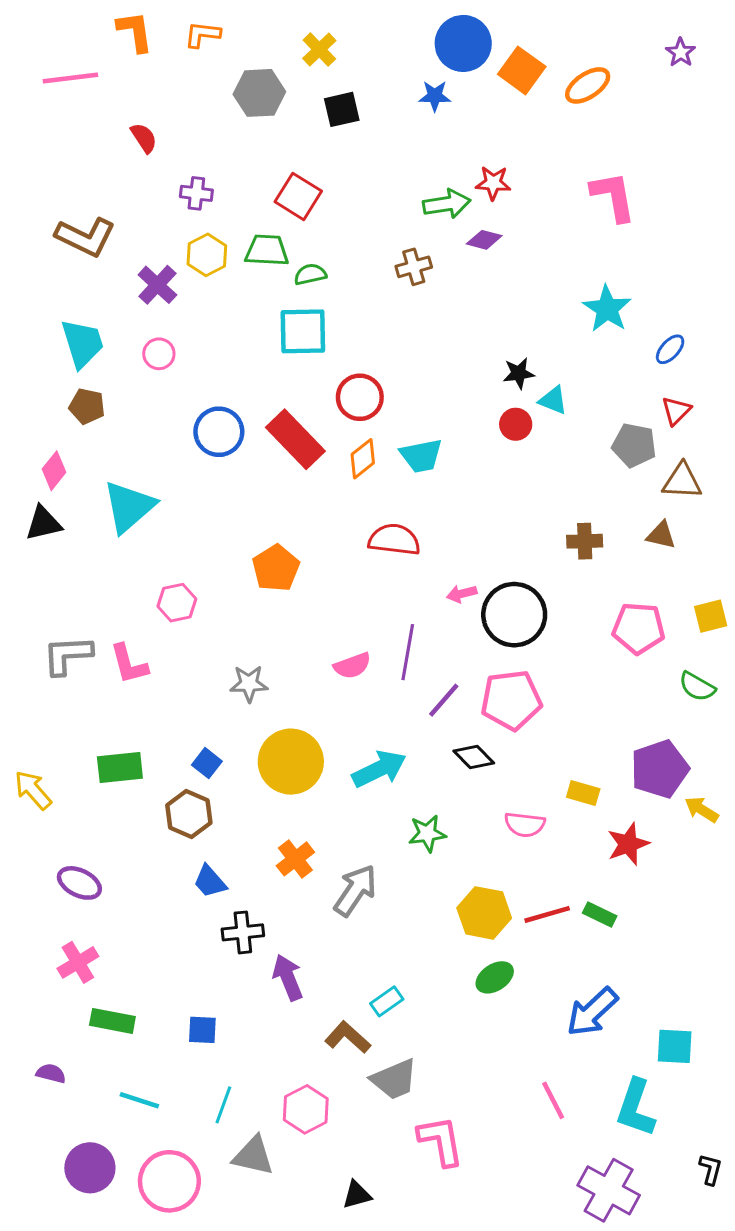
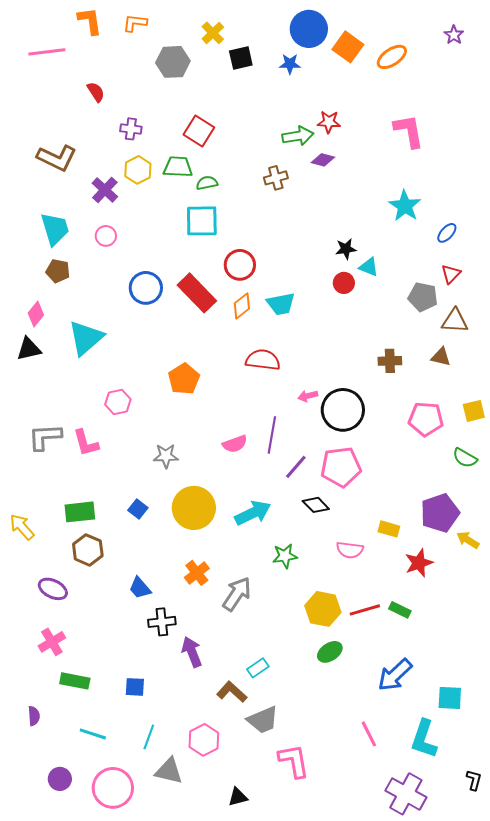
black square: (342, 109) -> (241, 58), moved
brown hexagon: (189, 814) -> (88, 550), moved
purple semicircle: (51, 1073) -> (34, 716), turned 72
purple circle: (90, 1168) -> (60, 779), size x0.7

